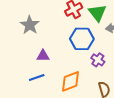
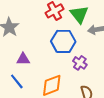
blue line: (37, 78) -> (17, 81), turned 70

